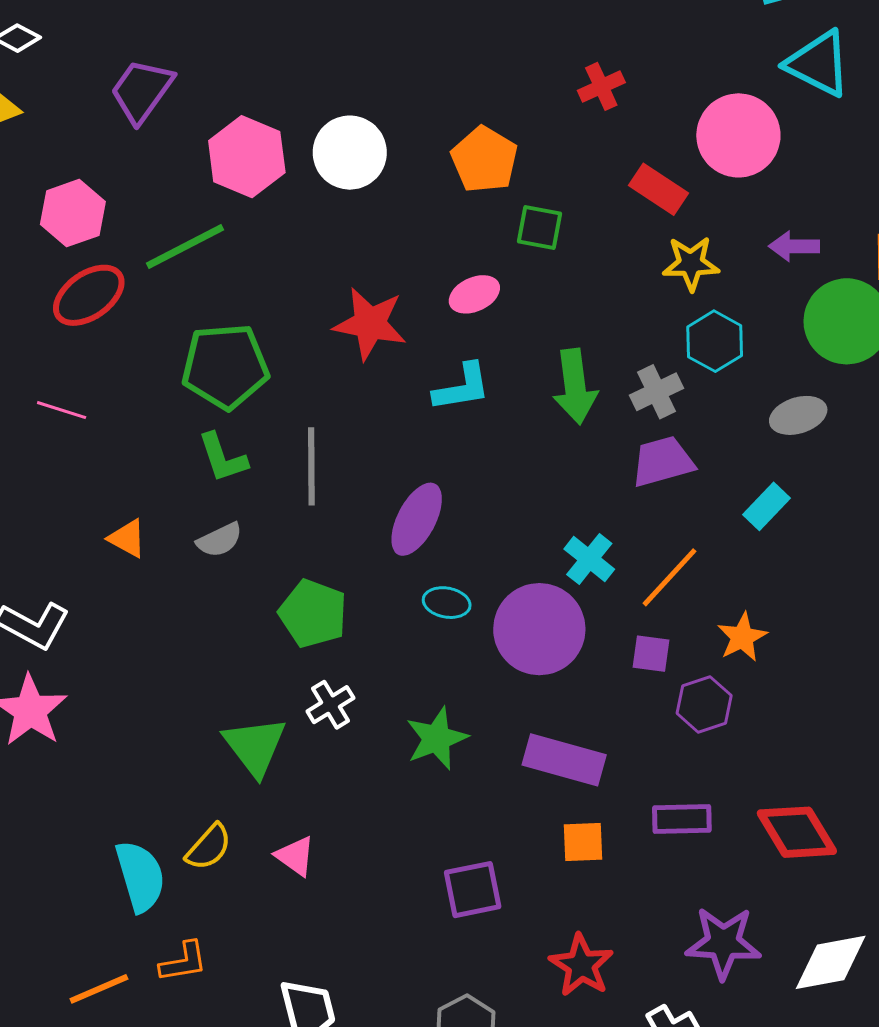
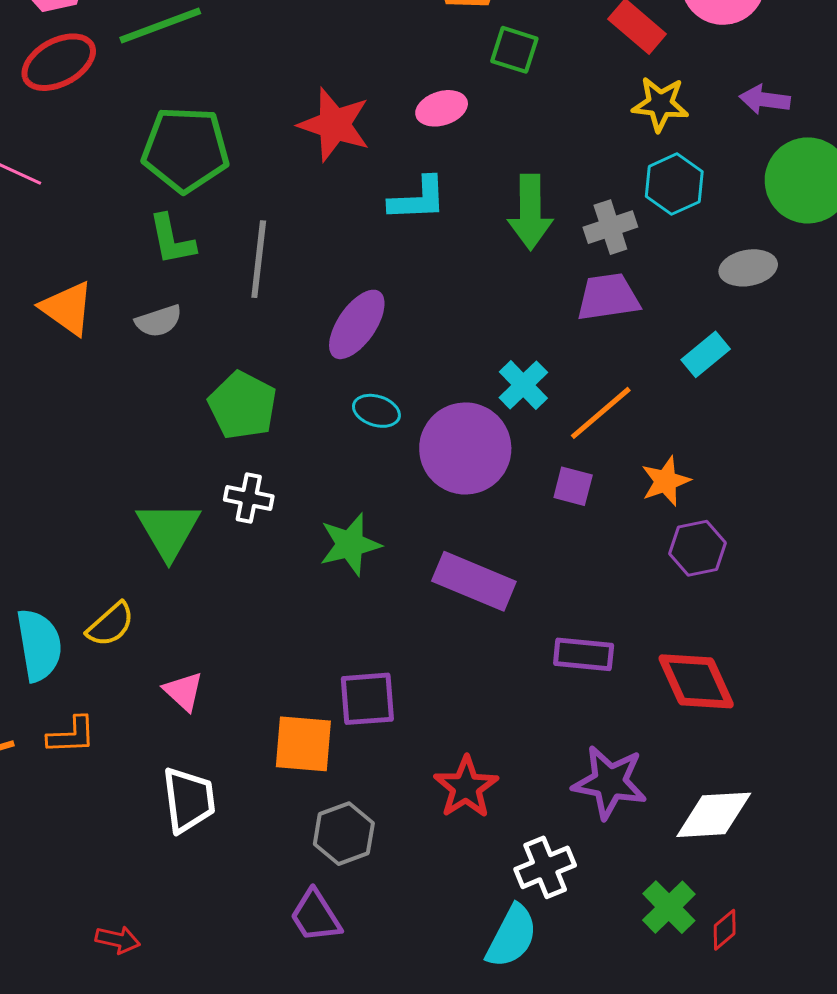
orange triangle: (127, 538) -> (67, 308), size x1.4
purple hexagon: (704, 704) -> (697, 548), moved
white cross: (330, 705) -> (249, 498), turned 36
orange square: (583, 842) -> (303, 744), moved, size x1.4
pink triangle: (295, 856) -> (183, 691), moved

